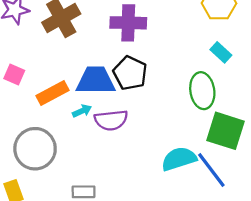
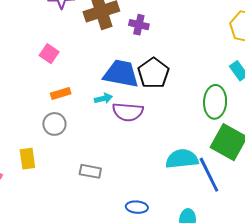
purple cross: (128, 23) -> (139, 25), moved, size x0.6
orange rectangle: (53, 93) -> (61, 94), moved, size x0.7
gray circle: (35, 149) -> (54, 124), size x0.6

